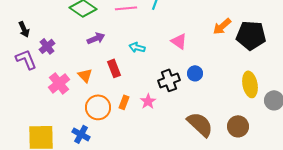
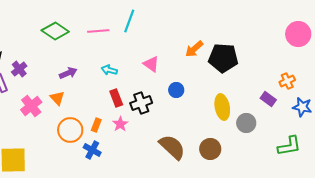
purple arrow: (96, 38) -> (68, 73), moved
red rectangle: (114, 68) -> (116, 98), moved
blue circle: (195, 73) -> (176, 90), moved
blue cross: (81, 134) -> (92, 150), moved

